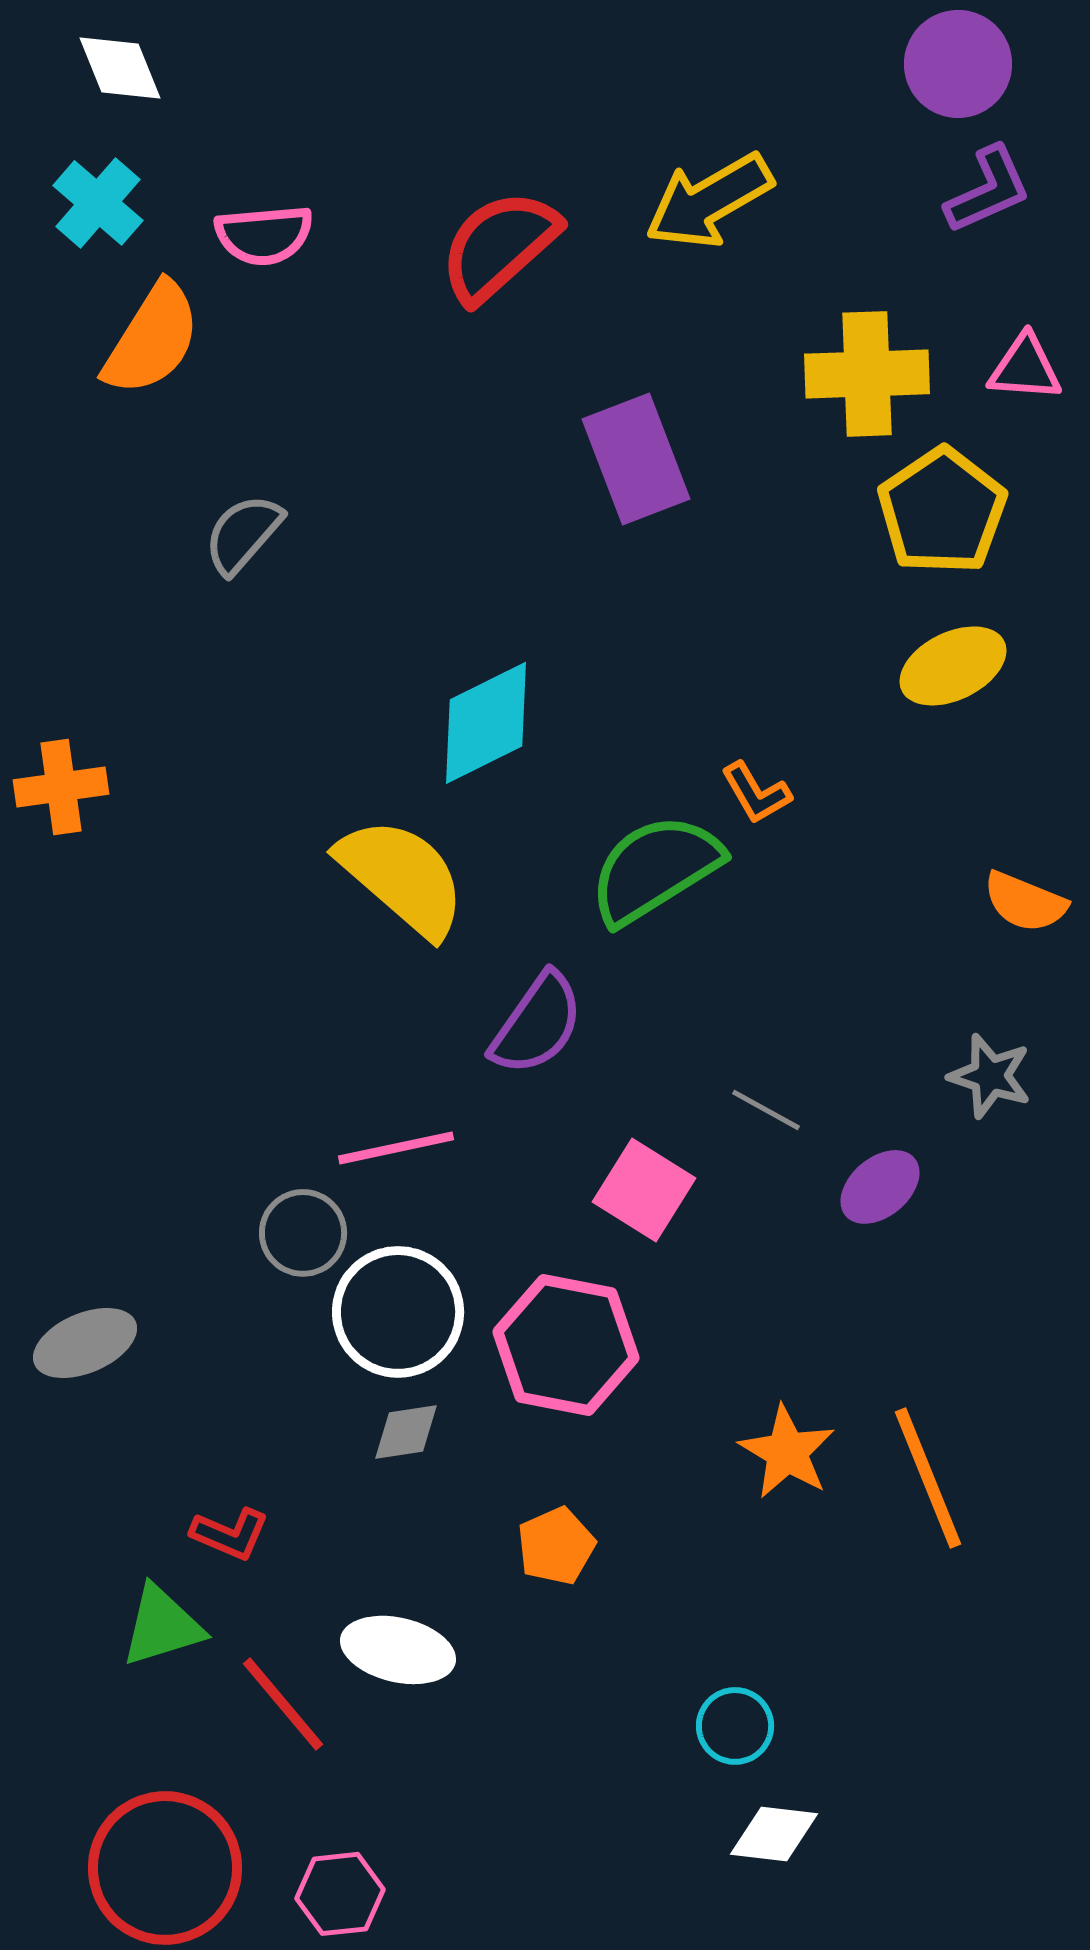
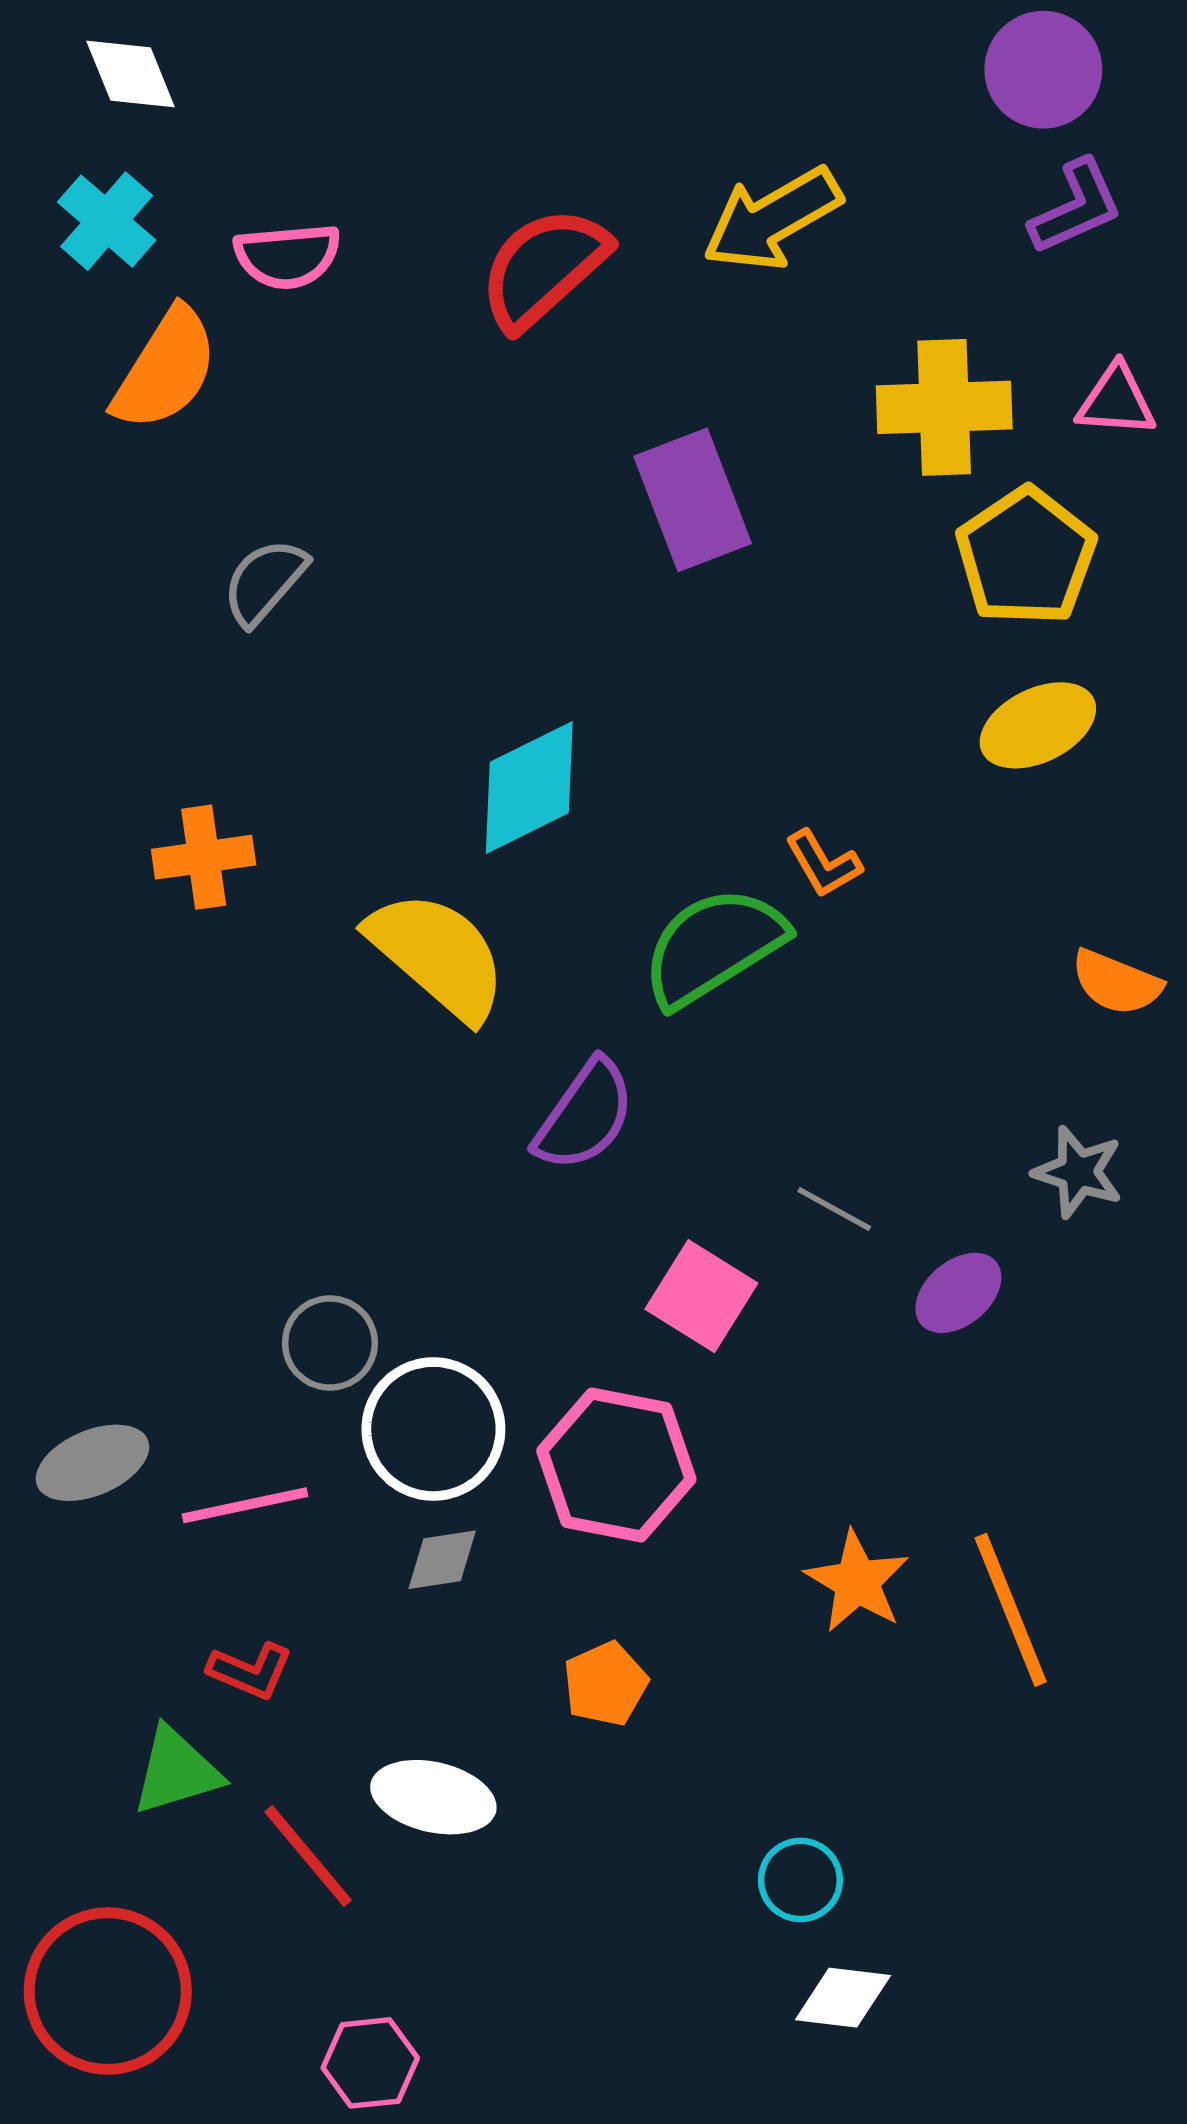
orange cross: (61, 787) -> (204, 857), moved
pink line: (396, 1148) -> (245, 1505), moved
red circle: (165, 1868) -> (108, 1991), moved

